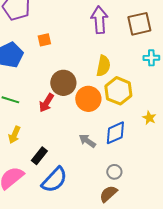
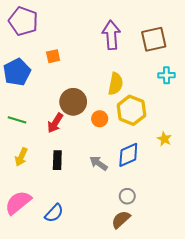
orange circle: (88, 99) -> (100, 119), size x0.6
black rectangle: (39, 156) -> (57, 160), moved, turned -36
blue semicircle: (54, 180) -> (54, 213), moved, size x0.7

